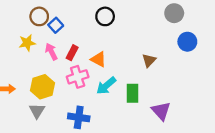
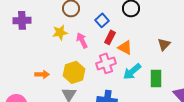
blue square: (56, 25) -> (102, 20), moved
red rectangle: (72, 53) -> (110, 37), moved
brown triangle: (149, 60) -> (164, 44), moved

